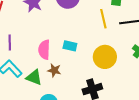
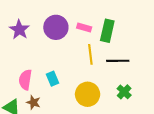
cyan rectangle: (70, 46) -> (52, 79), turned 48

